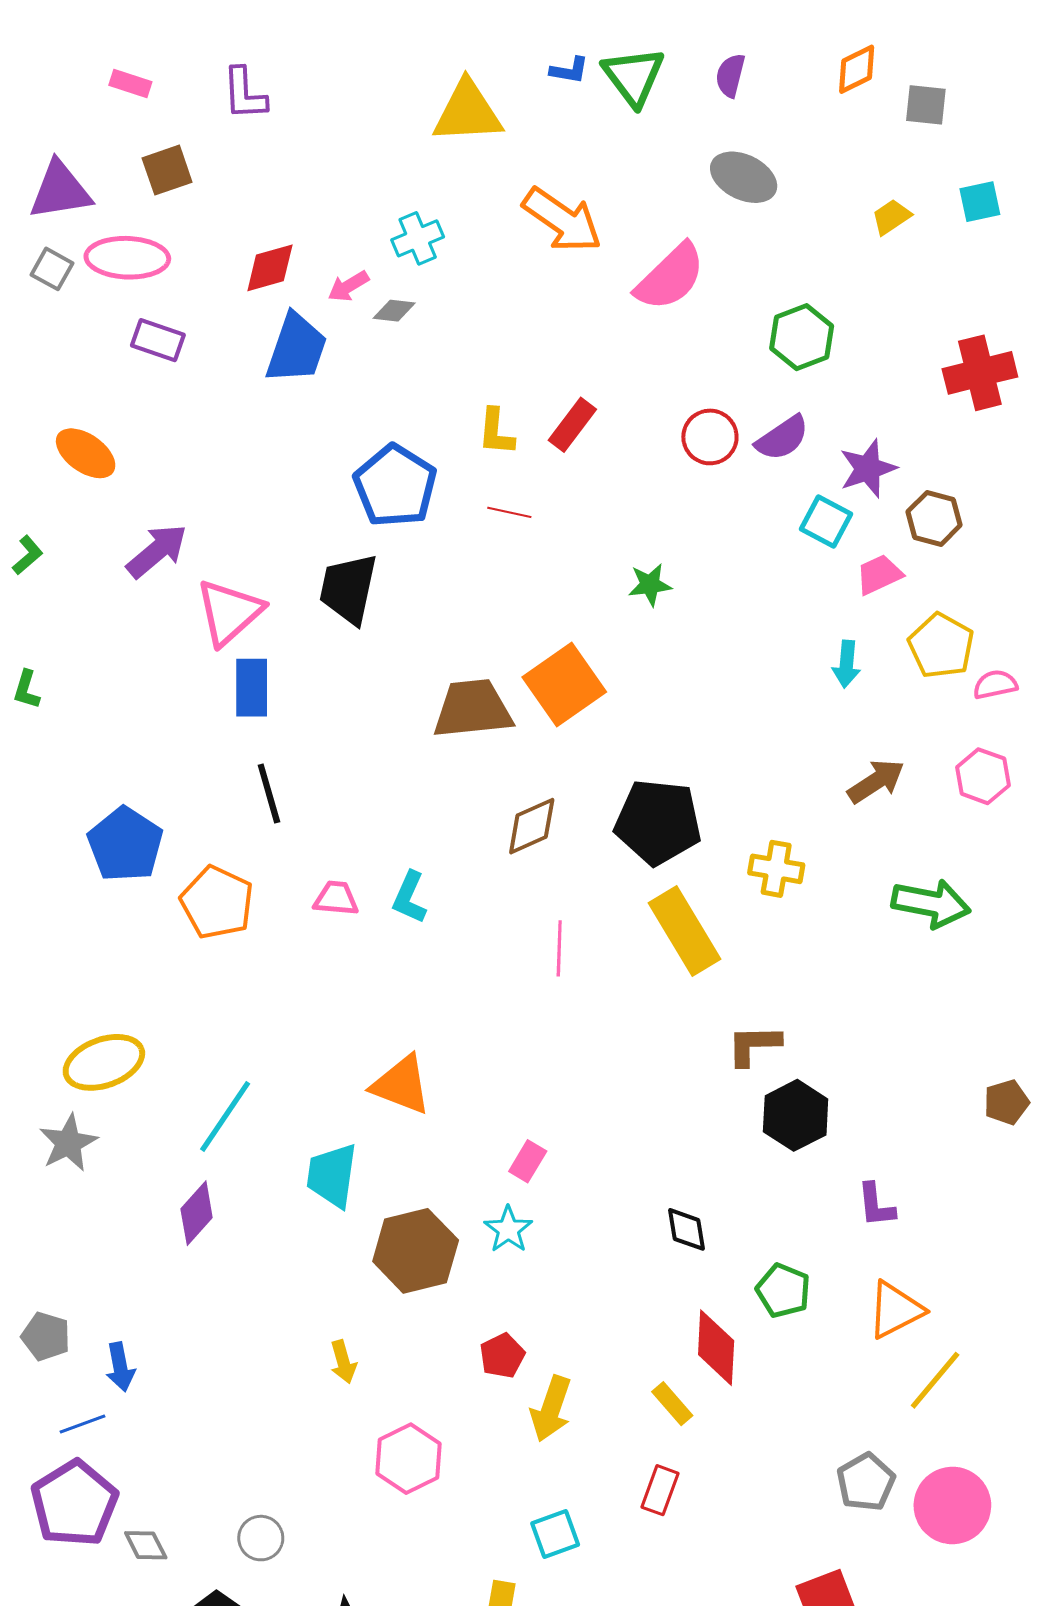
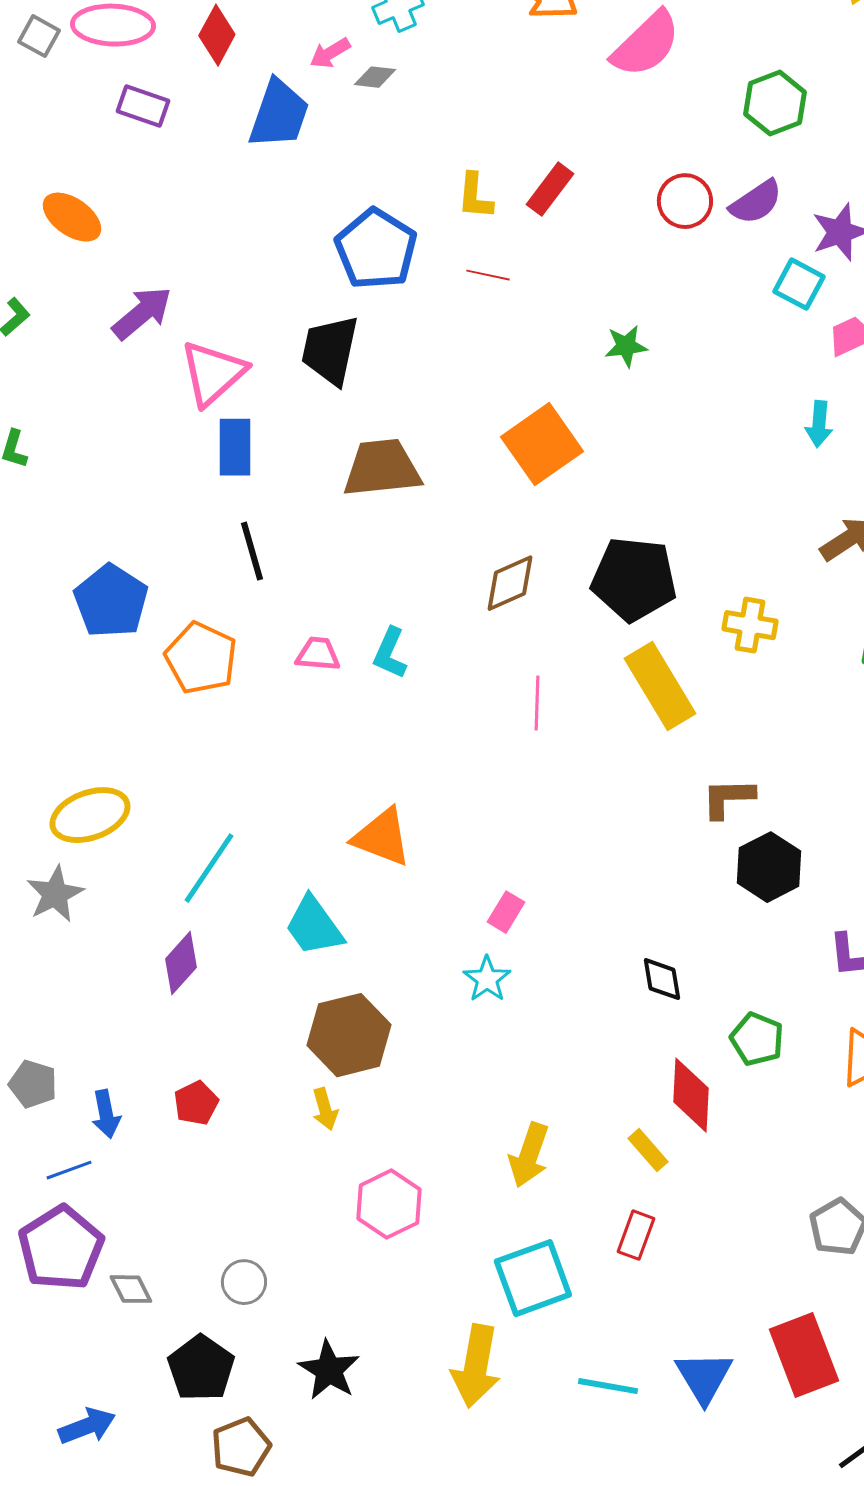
red diamond: (270, 268) -> (217, 35), moved, turned -46
brown trapezoid: (473, 709) -> (382, 468), moved
cyan trapezoid: (332, 1175) -> (314, 926), turned -44
brown hexagon: (416, 1251) -> (349, 1035), moved
red pentagon: (502, 1356) -> (196, 1103), moved
cyan square: (555, 1534) -> (533, 1278), size x1.6

